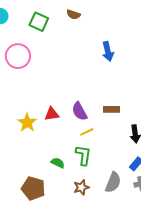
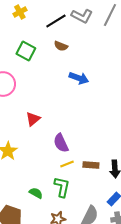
blue arrow: (108, 51) -> (79, 78), moved, turned -60
brown rectangle: (111, 109) -> (91, 165), moved
red triangle: (52, 114) -> (33, 119), moved, turned -35

